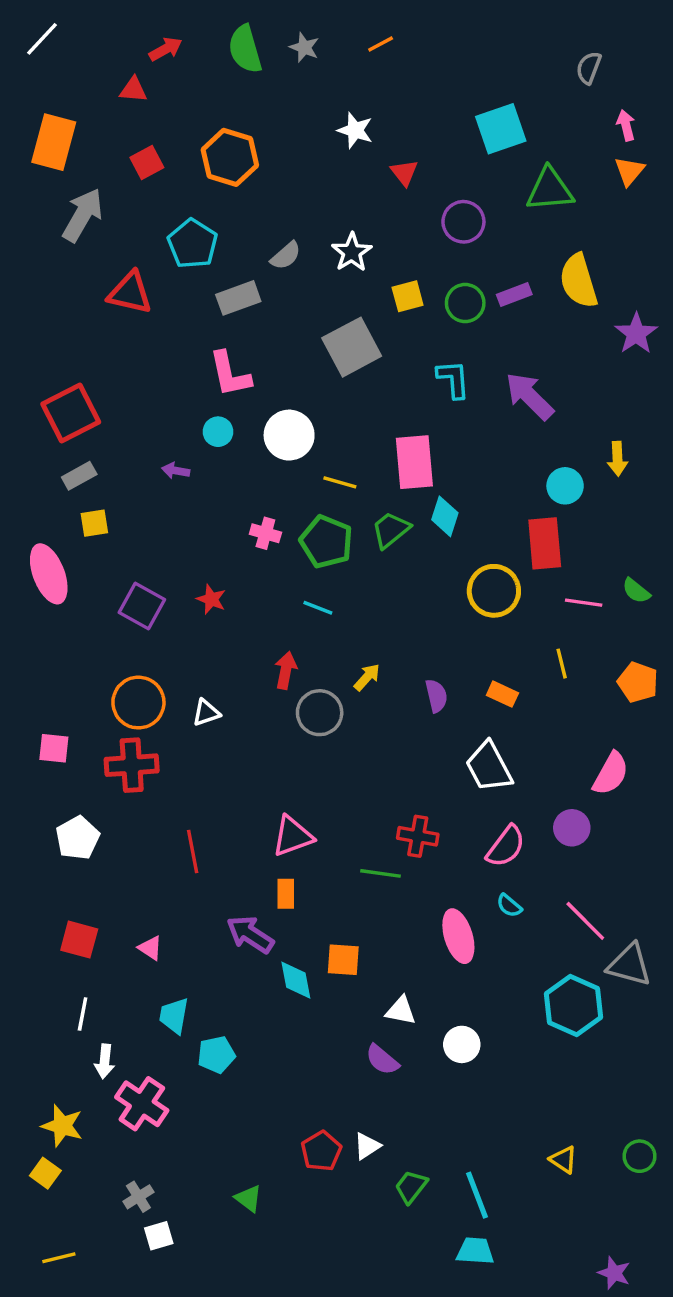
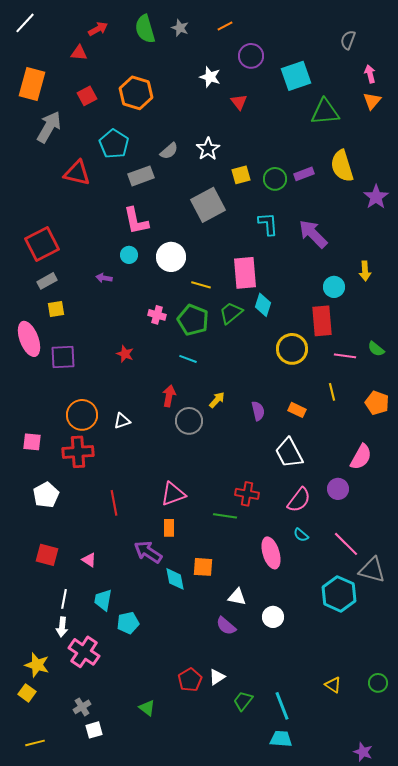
purple circle: (463, 222) -> (251, 56), moved
purple square: (142, 606) -> (63, 357), moved, turned -32
white line: (83, 1014) -> (64, 599), moved

